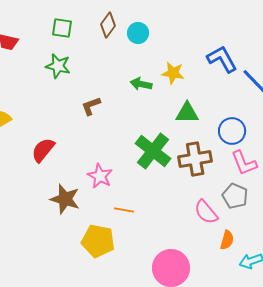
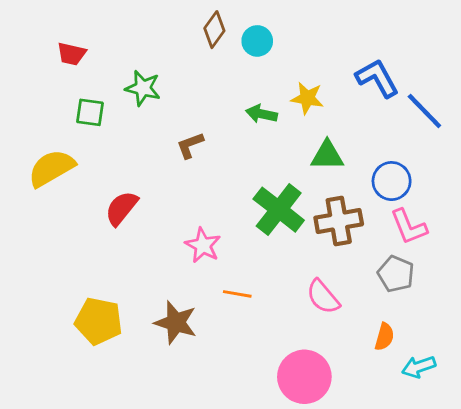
green square: (62, 28) -> (90, 112), moved
brown star: (65, 199) -> (176, 322), moved
pink semicircle: (206, 212) -> (323, 297), moved
yellow pentagon: (98, 241) -> (99, 321), moved

